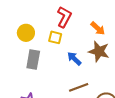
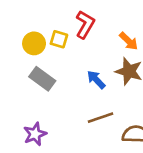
yellow square: (55, 37) -> (59, 39), moved
gray rectangle: (33, 60) -> (42, 79), turned -66

